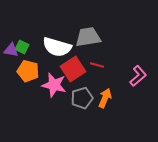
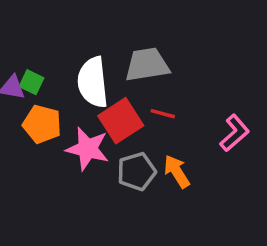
white semicircle: (57, 47) -> (93, 82), turned 68
orange arrow: (105, 98) -> (177, 171), turned -54

